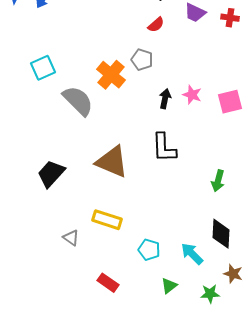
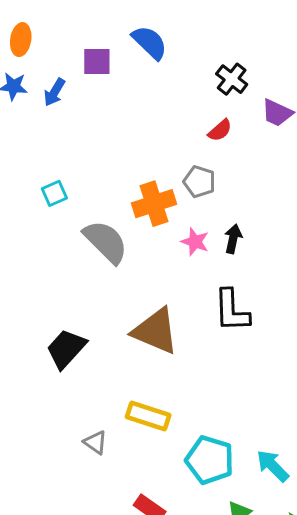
cyan square: (43, 68) -> (54, 193), size x0.7
orange cross: (111, 75) -> (154, 204), turned 32
pink star: (192, 95) -> (195, 242), moved
cyan pentagon: (149, 250) -> (210, 460), size x1.5

